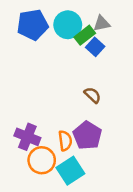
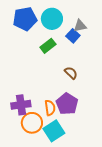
gray triangle: (102, 23) -> (80, 26), moved
green rectangle: (85, 35) -> (48, 46), moved
purple cross: (27, 137) -> (21, 105), turned -30

